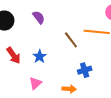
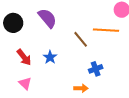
purple semicircle: (39, 17) -> (47, 18), size x1.5
pink triangle: (35, 83) -> (25, 83), moved, turned -32

